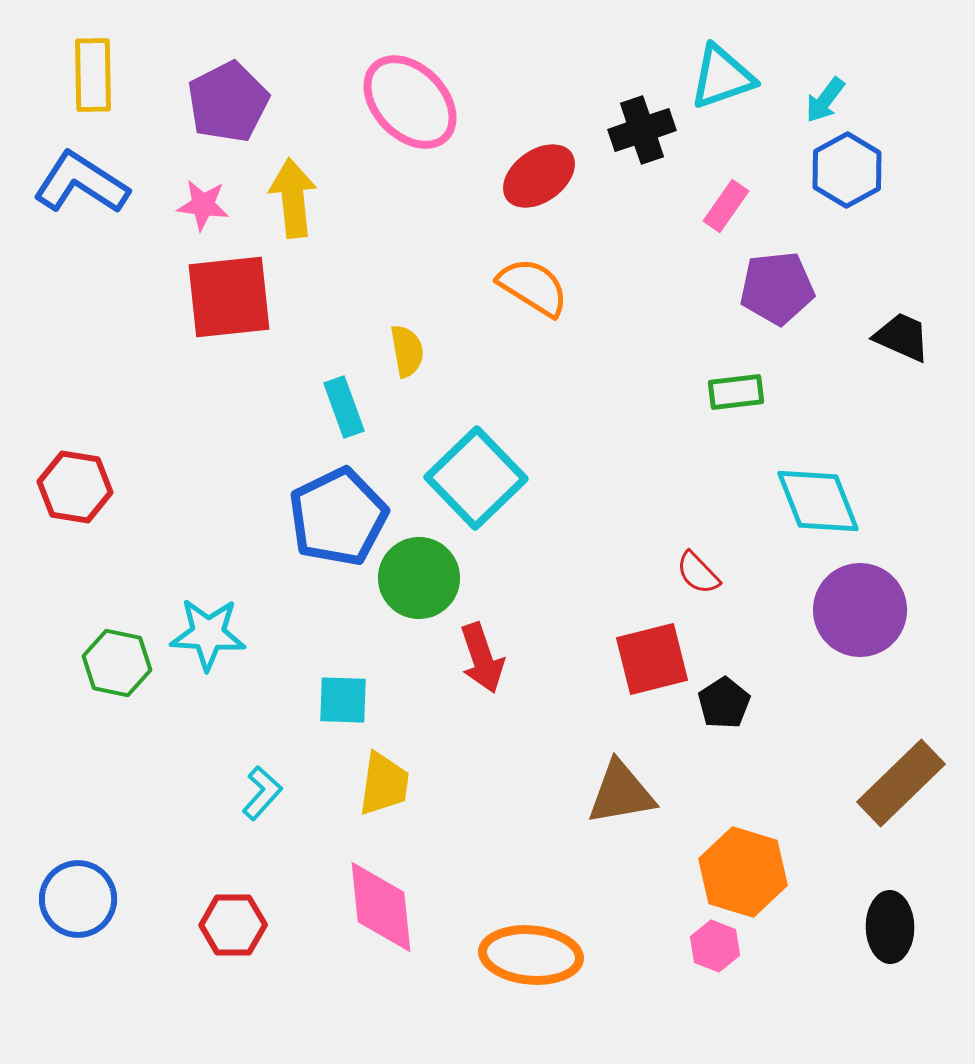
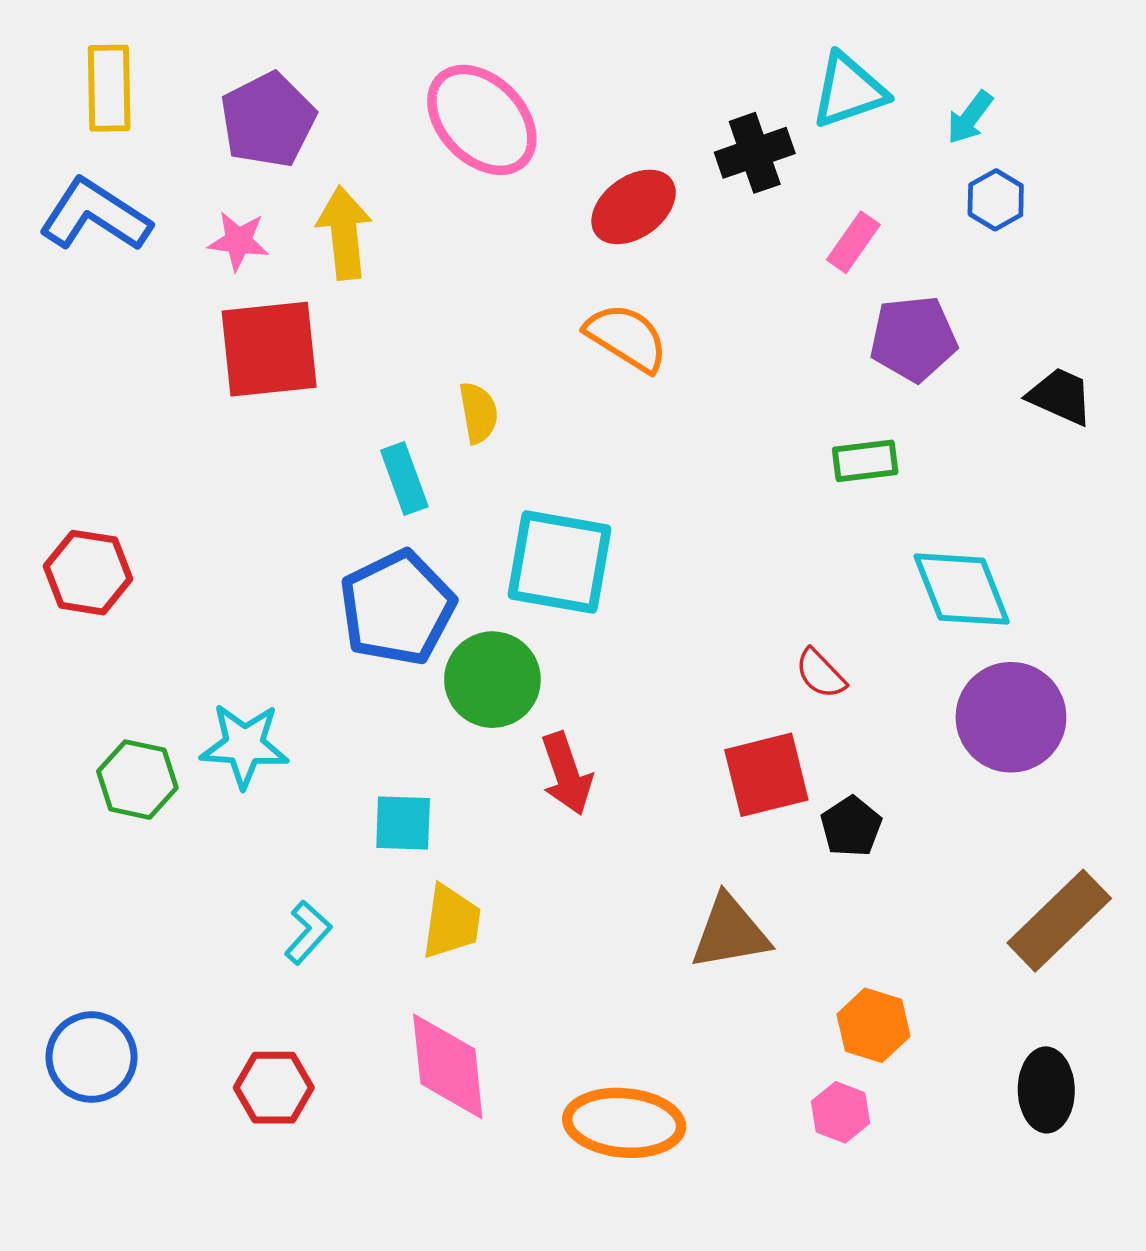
blue hexagon: (847, 170) -> (996, 200), size x0.7
cyan square: (476, 478) -> (559, 562), turned -36
orange hexagon: (743, 872) -> (873, 1025), size x0.7

